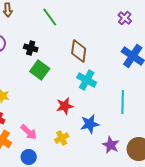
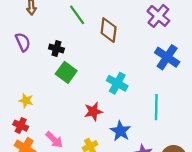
purple cross: (125, 18) -> (158, 16), size x1.5
brown diamond: (79, 51) -> (109, 30), moved
blue star: (90, 124) -> (120, 131), turned -30

